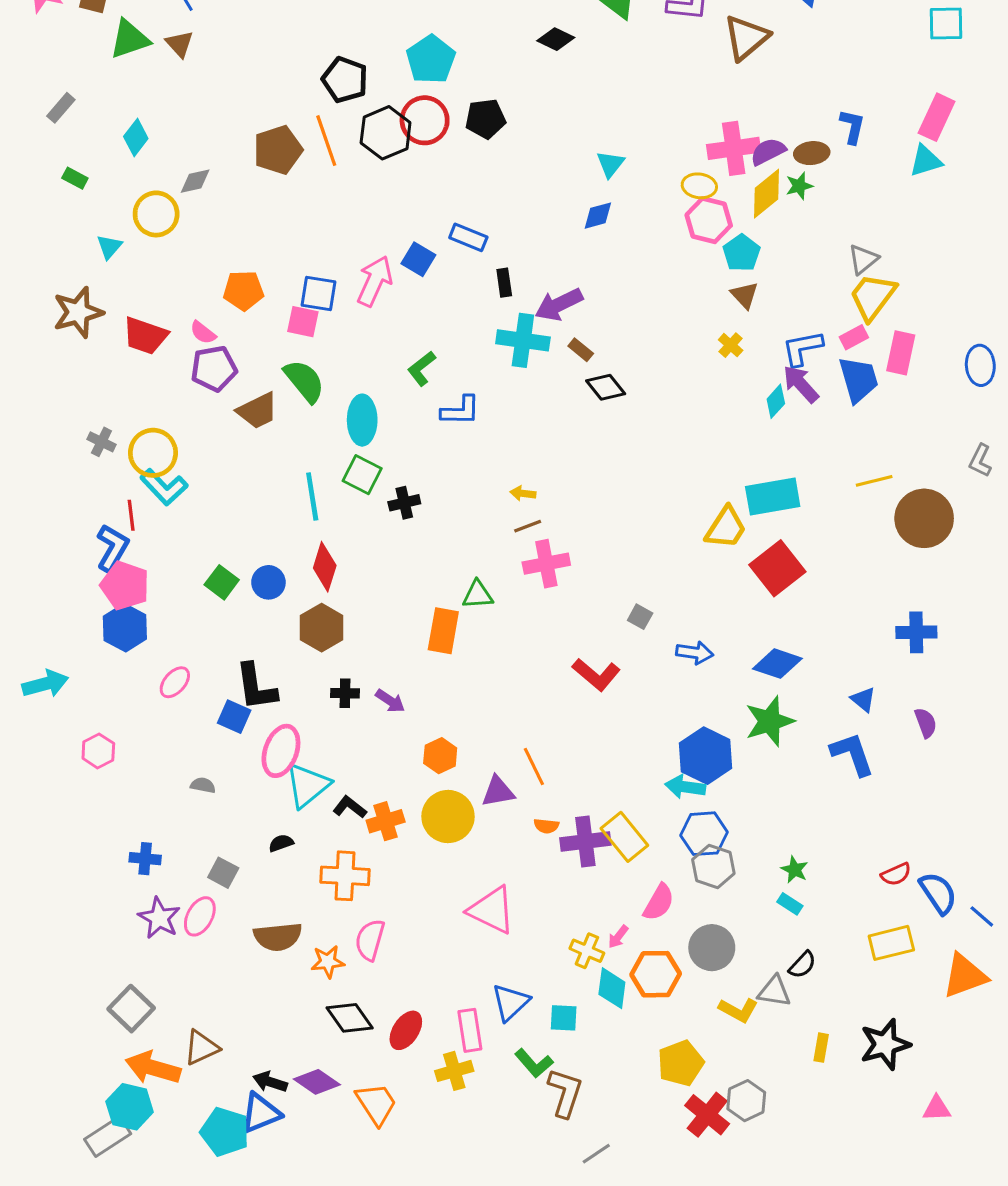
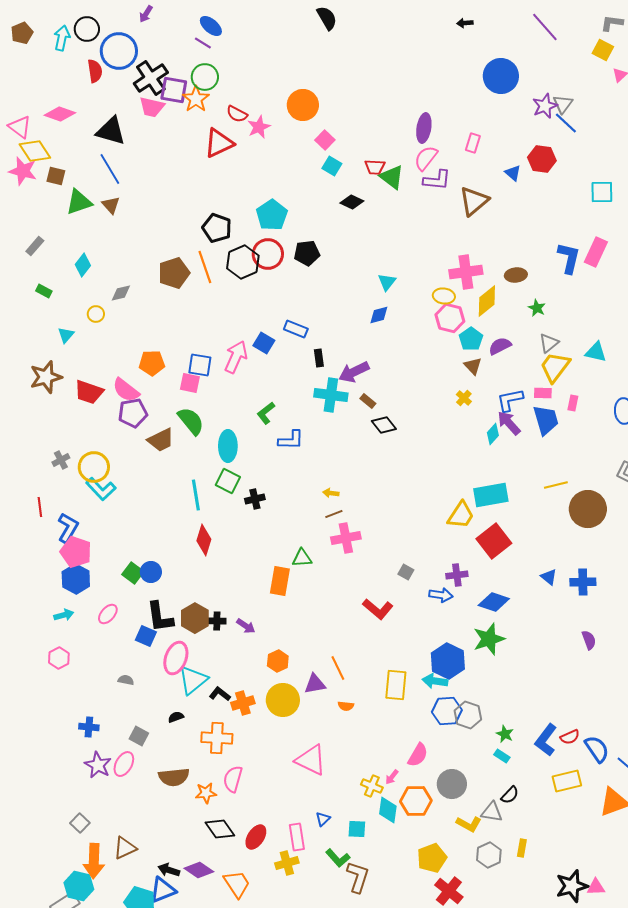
blue L-shape: (852, 127) -> (569, 258), moved, size x1.4
purple semicircle: (768, 152) -> (500, 346), moved
cyan triangle: (926, 161) -> (596, 352), moved, turned 30
green star: (799, 186) -> (537, 308), moved, turned -30
yellow circle: (156, 214) -> (96, 314), size x0.6
pink semicircle: (203, 333) -> (126, 390), size x1.6
pink rectangle: (854, 337) -> (543, 393), turned 30
pink rectangle: (901, 353) -> (573, 403), size x0.6
gray cross: (101, 442) -> (61, 460), turned 36
red line: (131, 515) -> (40, 507), moved
green square: (222, 582) -> (133, 573), moved
blue circle: (268, 582) -> (151, 572), moved
brown hexagon: (322, 628) -> (195, 618), moved
cyan arrow: (45, 684) -> (64, 615), moved, size x0.7
blue triangle: (863, 699) -> (549, 577), moved
blue L-shape: (852, 754) -> (546, 740), moved, turned -124
yellow rectangle: (624, 837) -> (396, 685), moved, turned 44
purple cross: (585, 841) -> (457, 575), moved, size x0.7
gray hexagon: (713, 866) -> (468, 715), moved
blue triangle: (510, 1002) -> (323, 819), size x0.6
gray square: (131, 1009) -> (80, 823), size x0.7
black star: (885, 1044) -> (572, 886), moved
orange arrow: (153, 1068) -> (94, 861), turned -104
gray hexagon: (746, 1101) -> (489, 855), moved

